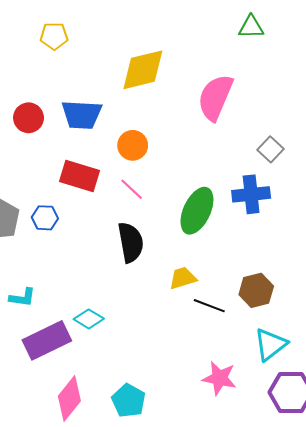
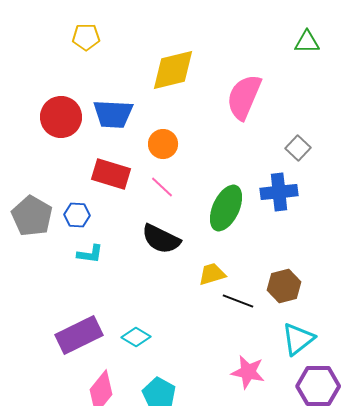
green triangle: (251, 27) -> (307, 42), moved
red circle: (28, 118) -> (61, 117), size x1.4
black semicircle: (131, 242) -> (161, 239), turned 126
cyan L-shape: (22, 297) -> (90, 254), moved
cyan diamond: (89, 319) -> (136, 337), moved

